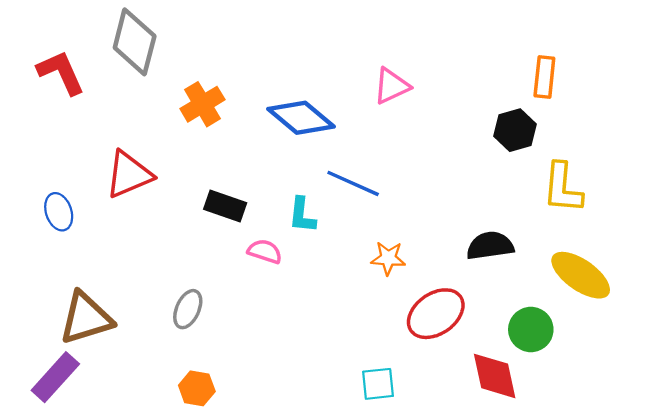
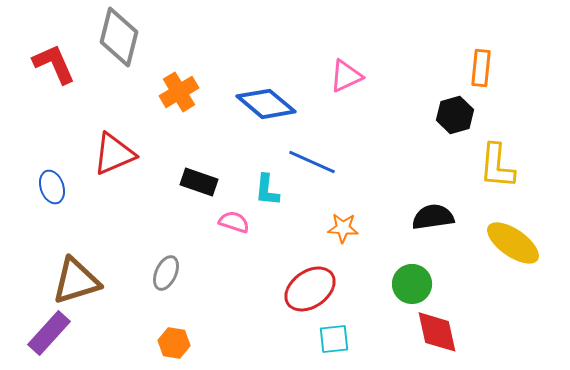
red ellipse: (436, 314) -> (310, 289), moved
green circle: (531, 330) -> (412, 284), moved

